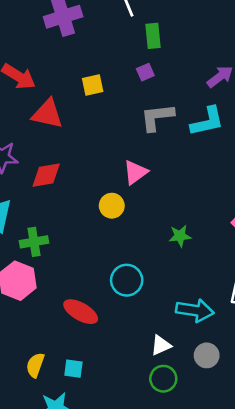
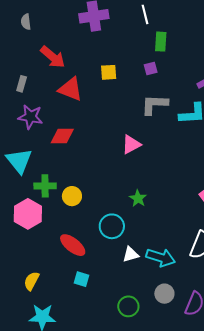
yellow circle: (112, 206) -> (72, 196), moved
green star: (180, 236) -> (138, 198), moved, turned 30
white triangle: (161, 345) -> (131, 254), moved
cyan square: (73, 369) -> (82, 279), moved

